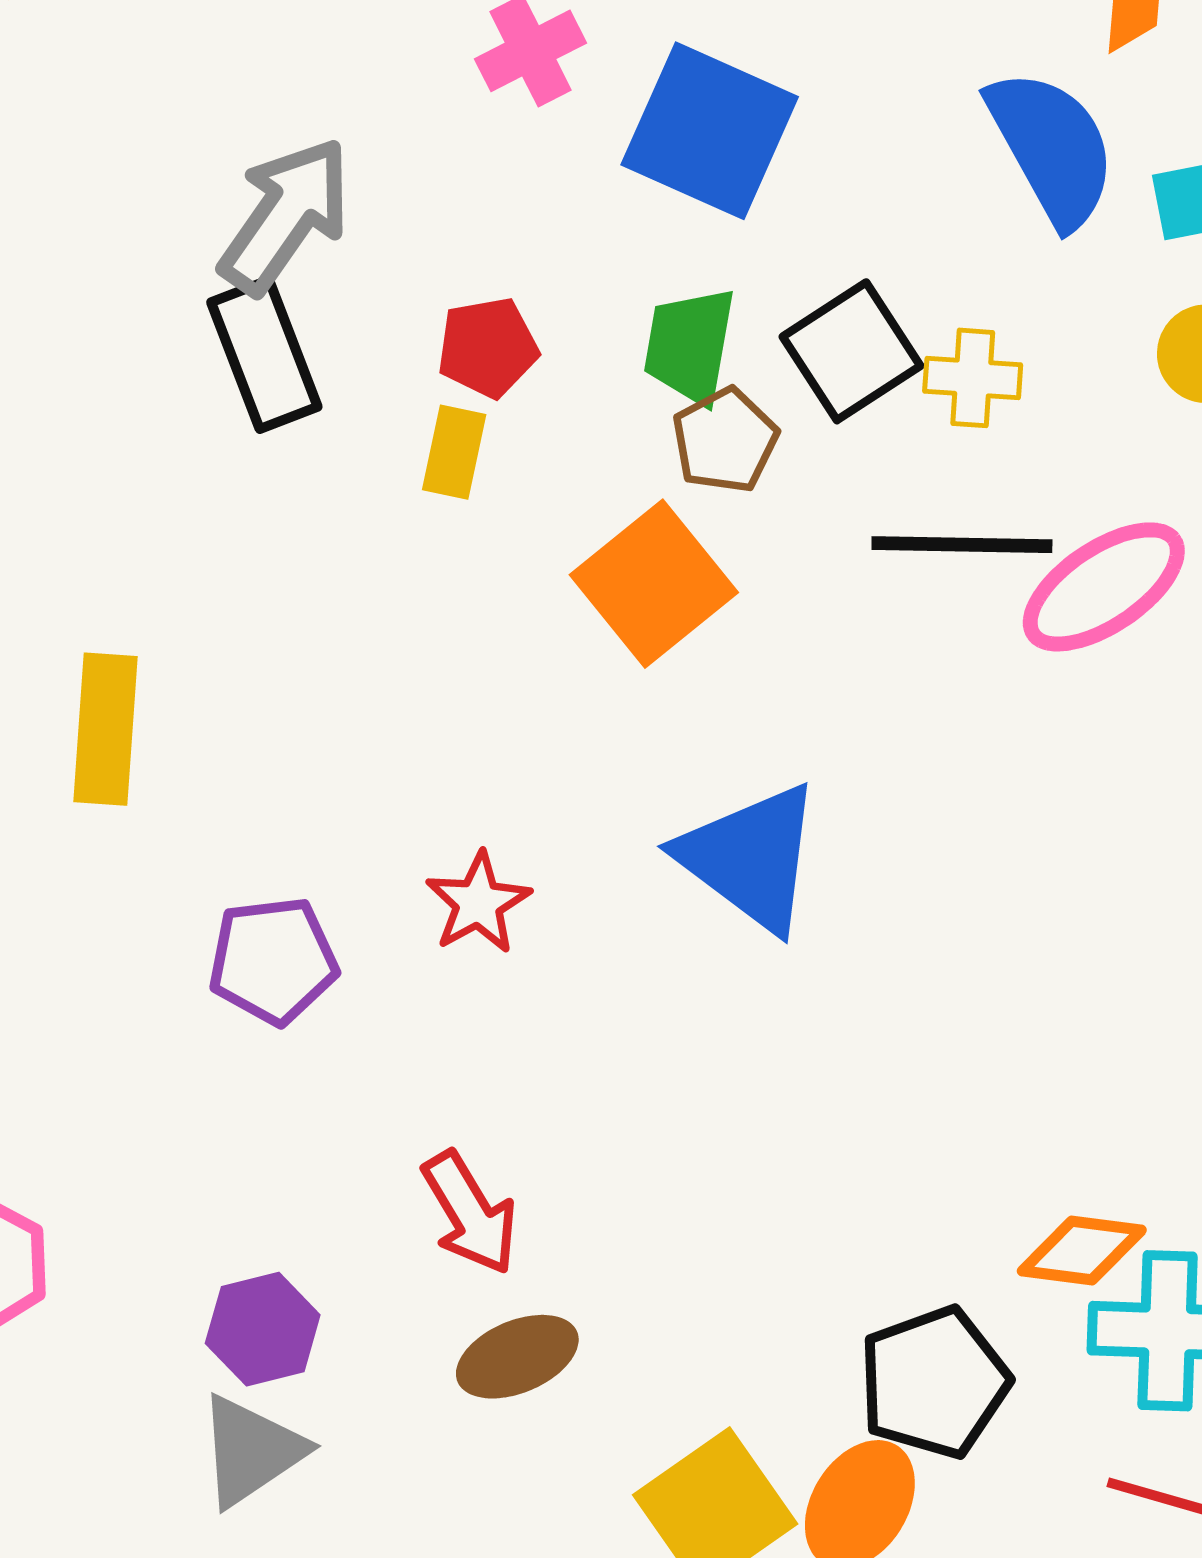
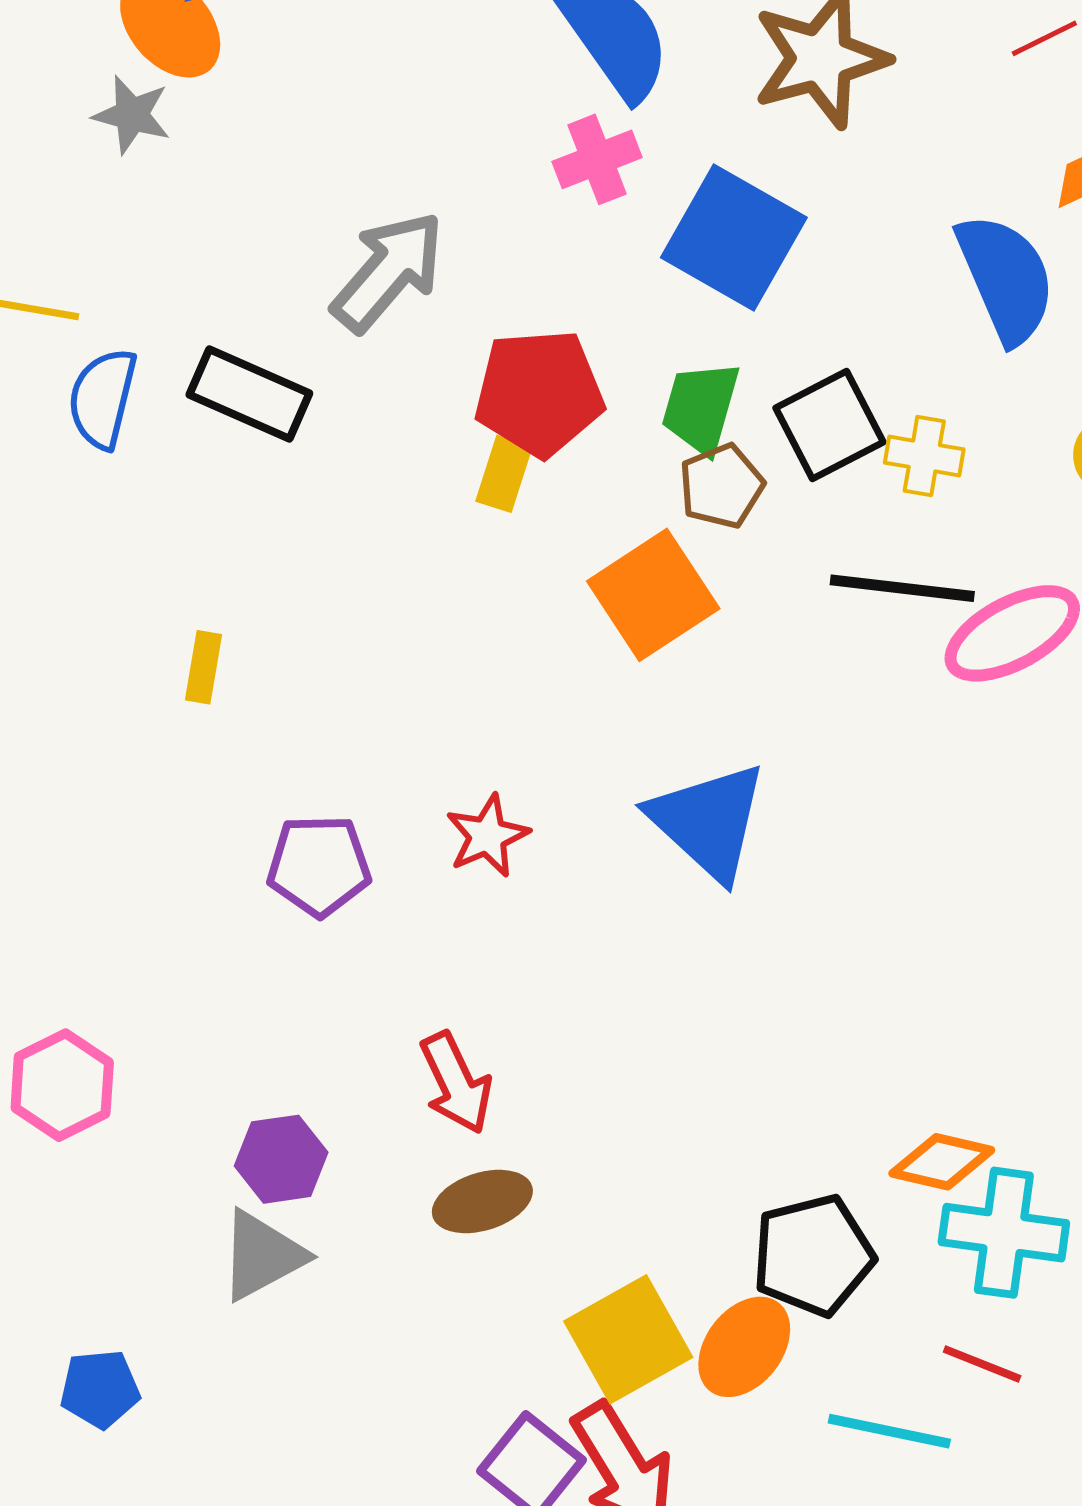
red pentagon: (488, 347) -> (539, 393), size x1.6
black rectangle: (264, 354) -> (249, 394), moved, turned -51
yellow rectangle: (105, 729) -> (203, 667), size x0.6

